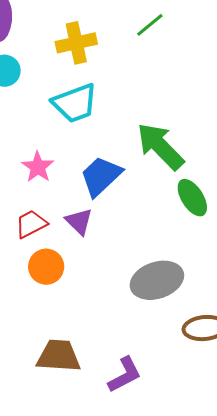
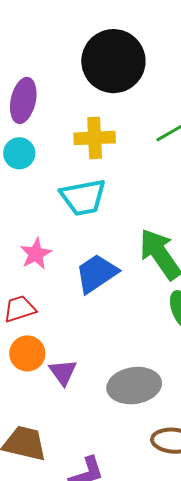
purple triangle: (79, 221) -> (63, 372), moved

